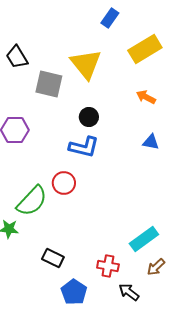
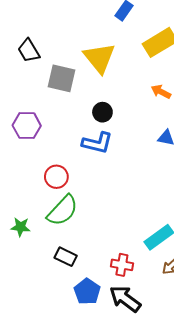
red circle: (64, 183) -> (56, 177), moved
green semicircle: (32, 201) -> (63, 211), moved
black arrow: (129, 292) -> (125, 299), moved, size x1.5

